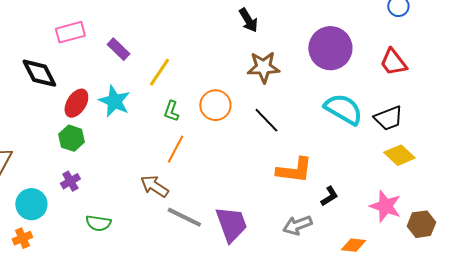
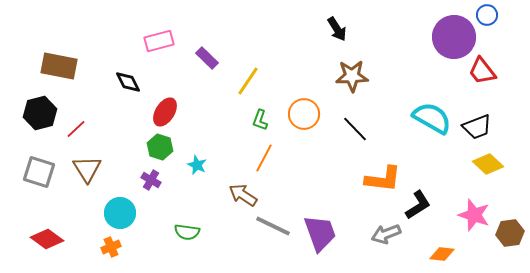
purple circle: (330, 48) -> (454, 37), moved
black diamond: (39, 73) -> (128, 82), size x0.7
cyan star: (114, 101) -> (197, 165), moved, size x0.6
purple cross: (70, 181) -> (151, 180), moved, turned -30
black L-shape: (329, 196) -> (418, 205), size x1.4

